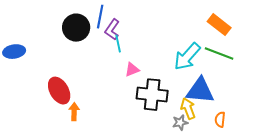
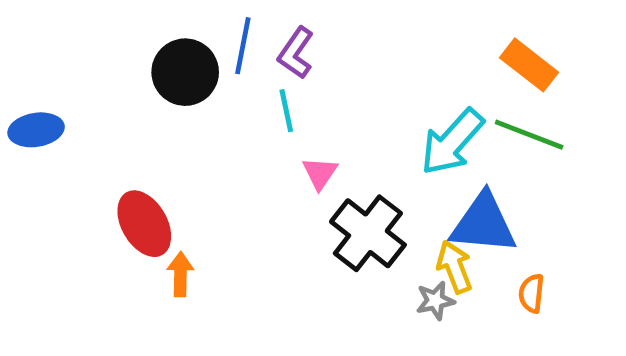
purple L-shape: (112, 30) -> (296, 53), moved
pink triangle: (132, 70) -> (320, 173), turned -35
black cross: (152, 95) -> (368, 233), turned 32

